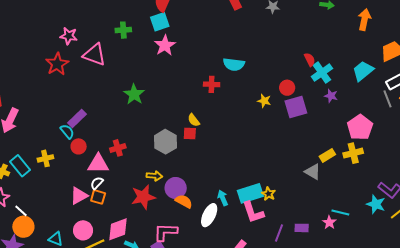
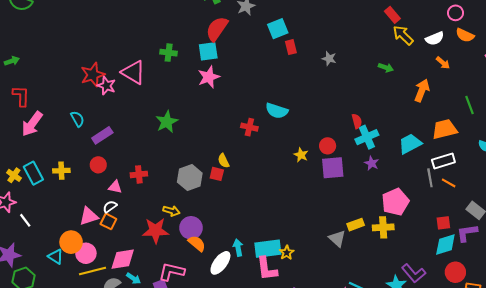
pink star: (69, 36) -> (106, 86), moved
cyan semicircle: (67, 131) -> (77, 119), moved
pink triangle: (98, 164) -> (115, 187), size x0.6
orange circle: (23, 227) -> (71, 242), moved

